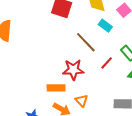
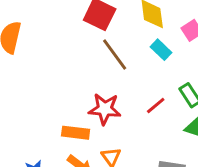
brown line: (86, 42) -> (115, 54), moved

